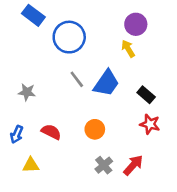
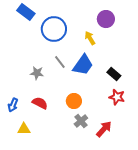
yellow arrow: (128, 49) -> (90, 38), moved
gray star: (27, 92) -> (37, 73), moved
gray cross: (104, 165) -> (81, 121), moved

